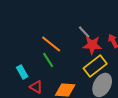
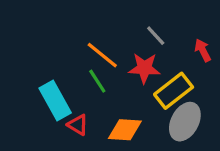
red star: (92, 45) -> (144, 68), moved
cyan rectangle: (22, 72) -> (55, 101), size x1.6

